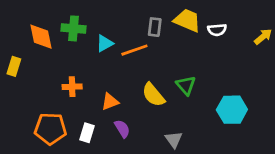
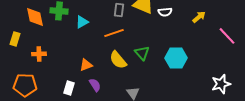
orange line: (134, 50) -> (114, 33), moved
orange cross: (72, 87) -> (39, 54), moved
cyan hexagon: (232, 110) -> (176, 58), moved
orange pentagon: (50, 129) -> (25, 85), moved

